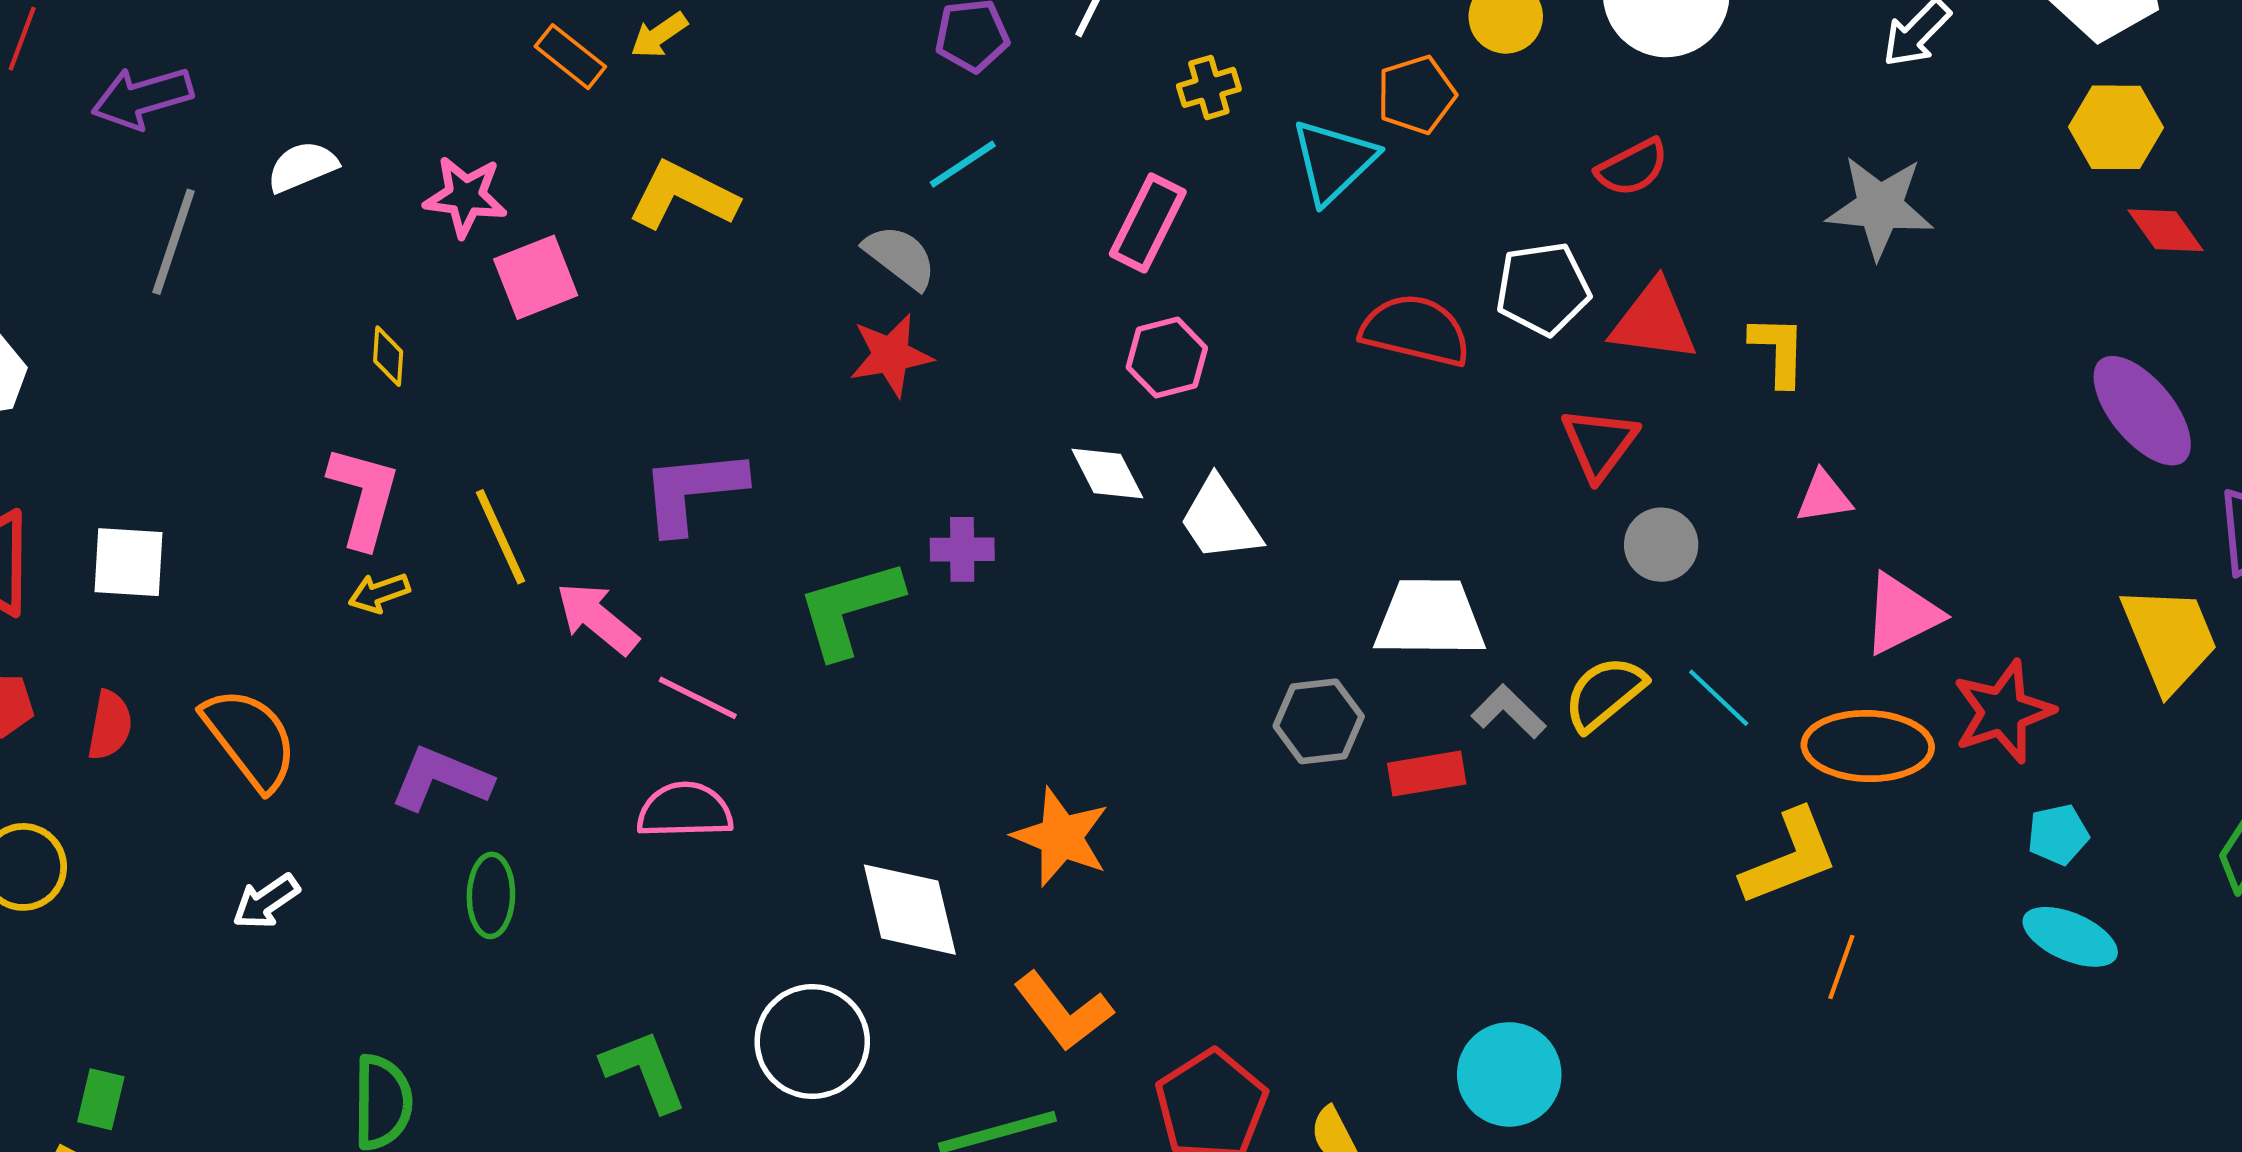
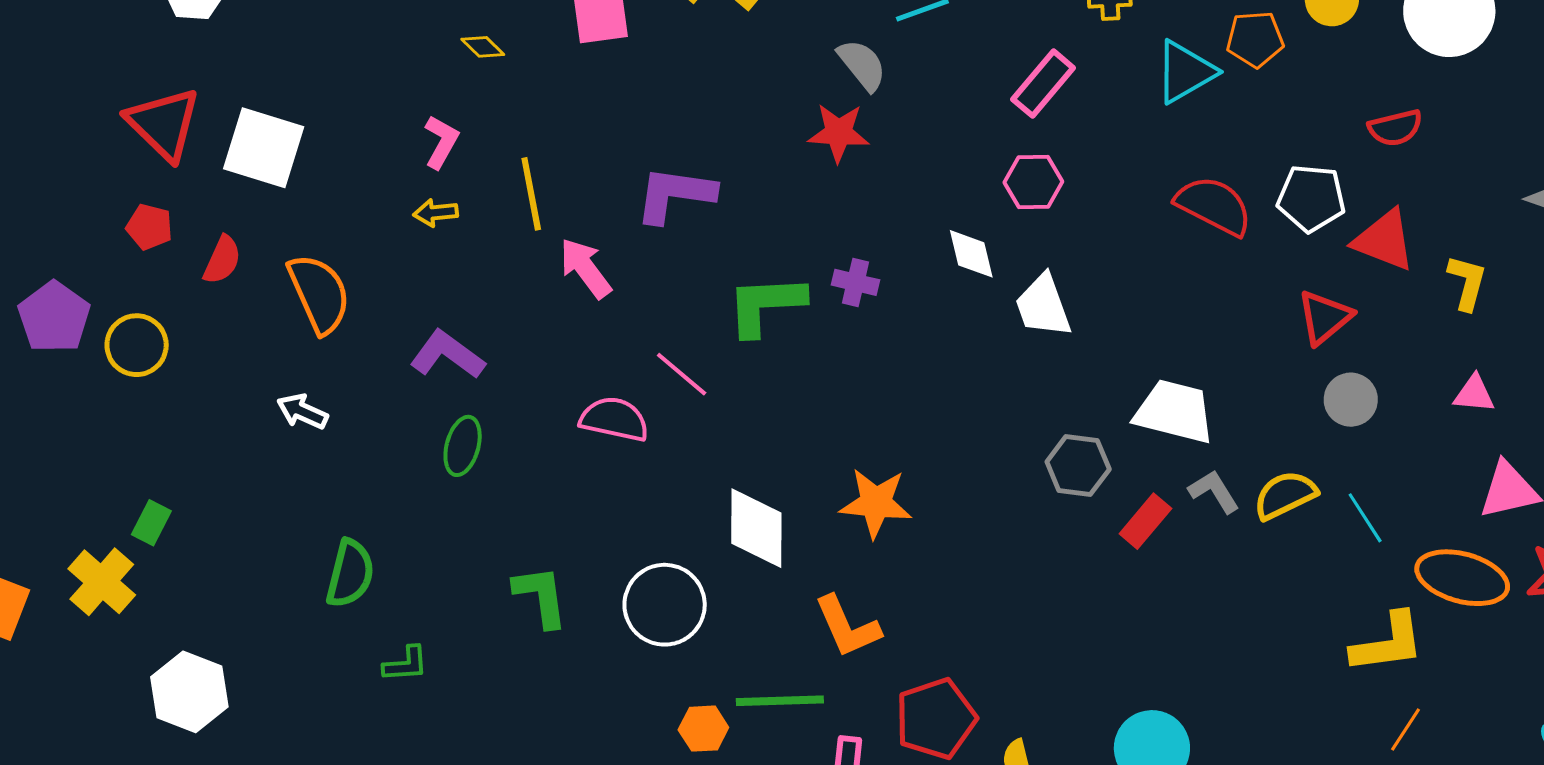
yellow diamond: (388, 356) -> (483, 47), turned -63
pink L-shape: (364, 497) -> (441, 142), size x0.7
white square: (128, 562) -> (264, 148), size x1.4
pink line: (698, 698) -> (682, 374), moved
red rectangle: (1427, 774) -> (1145, 521), turned -54
orange star: (1061, 837) -> (876, 503), turned -30
white arrow: (266, 901) -> (302, 411), turned 45

